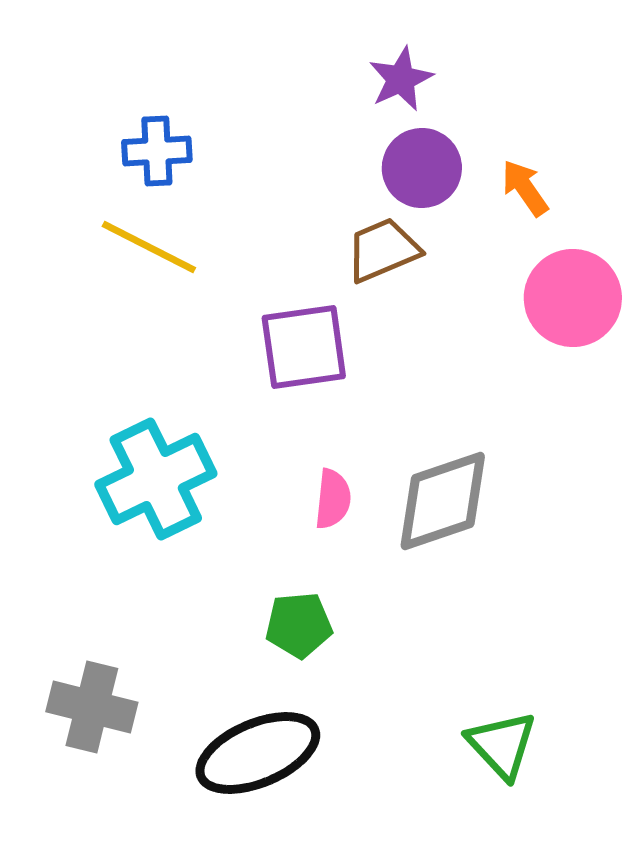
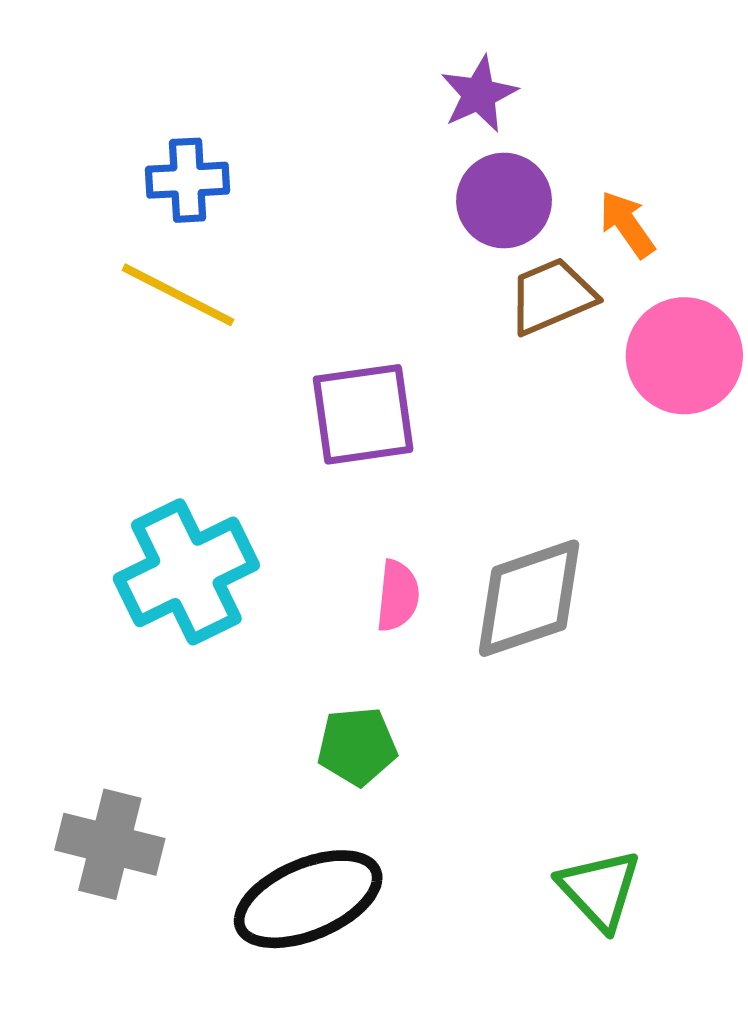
brown trapezoid: (383, 250) -> (552, 296), moved

